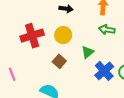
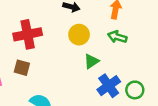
yellow circle: (63, 35) -> (79, 35), moved
brown square: (59, 61) -> (22, 68), moved, turned -32

